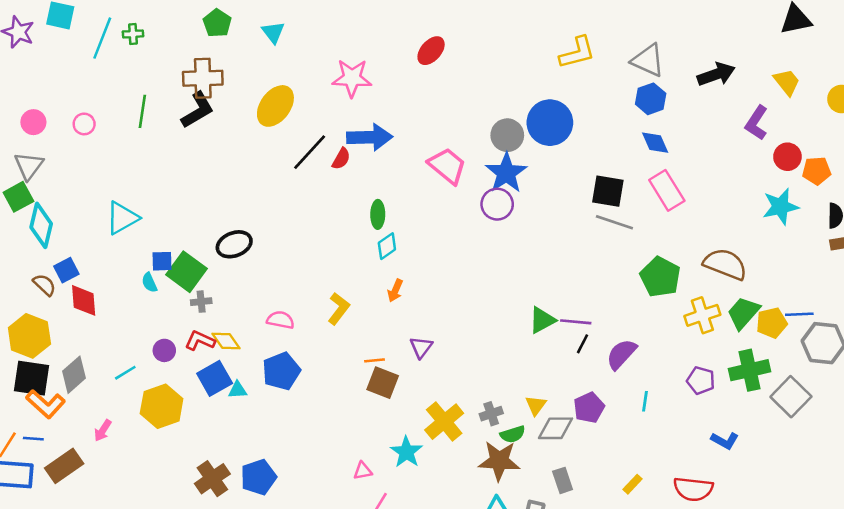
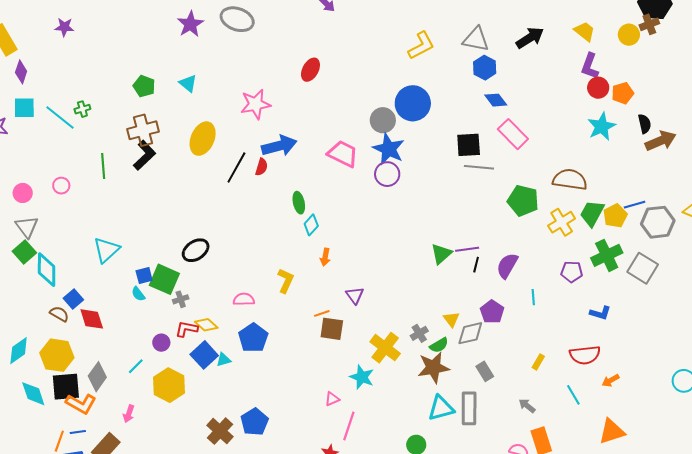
cyan line: (102, 38) -> (60, 117), turned -60
purple L-shape: (756, 123) -> (590, 66), moved

